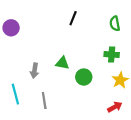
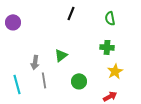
green triangle: (62, 63) -> (61, 55), turned -48
green circle: (84, 77) -> (79, 81), moved
gray line: (44, 101) -> (44, 80), moved

